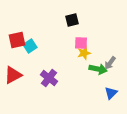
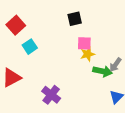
red square: (17, 40) -> (16, 25), moved, turned -30
purple cross: (49, 78) -> (51, 95), moved

